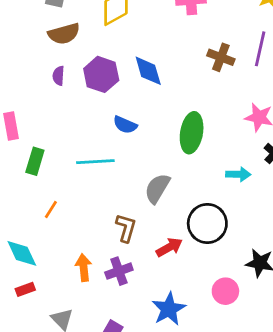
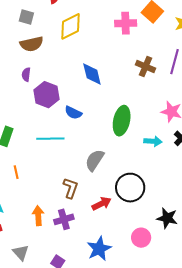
purple hexagon: (101, 74) -> (47, 95), moved
cyan arrow: (238, 174) -> (153, 141), moved
orange line: (51, 210) -> (16, 172), turned -48

